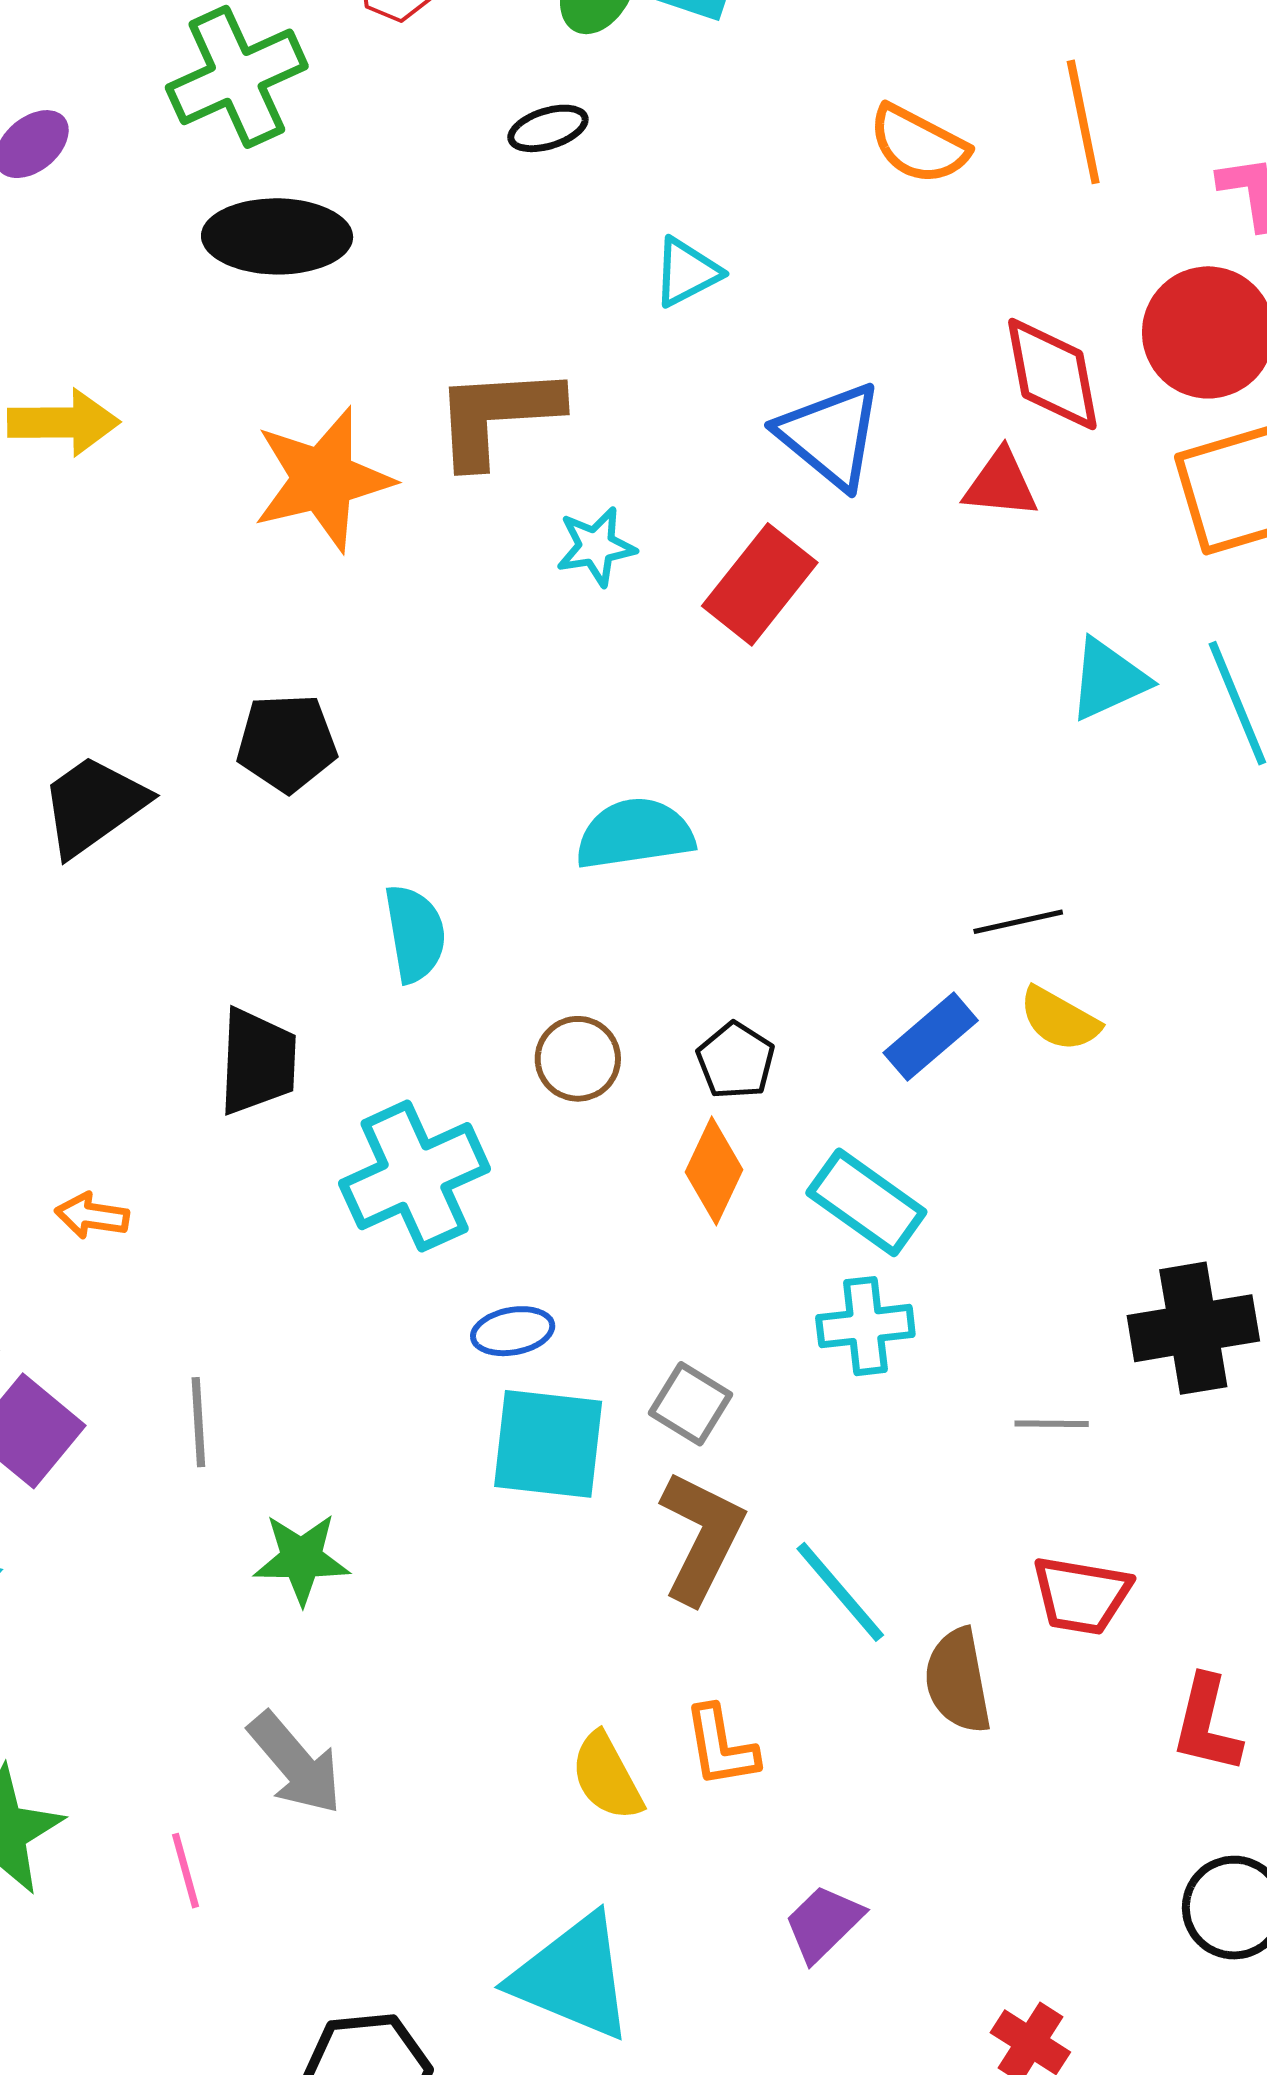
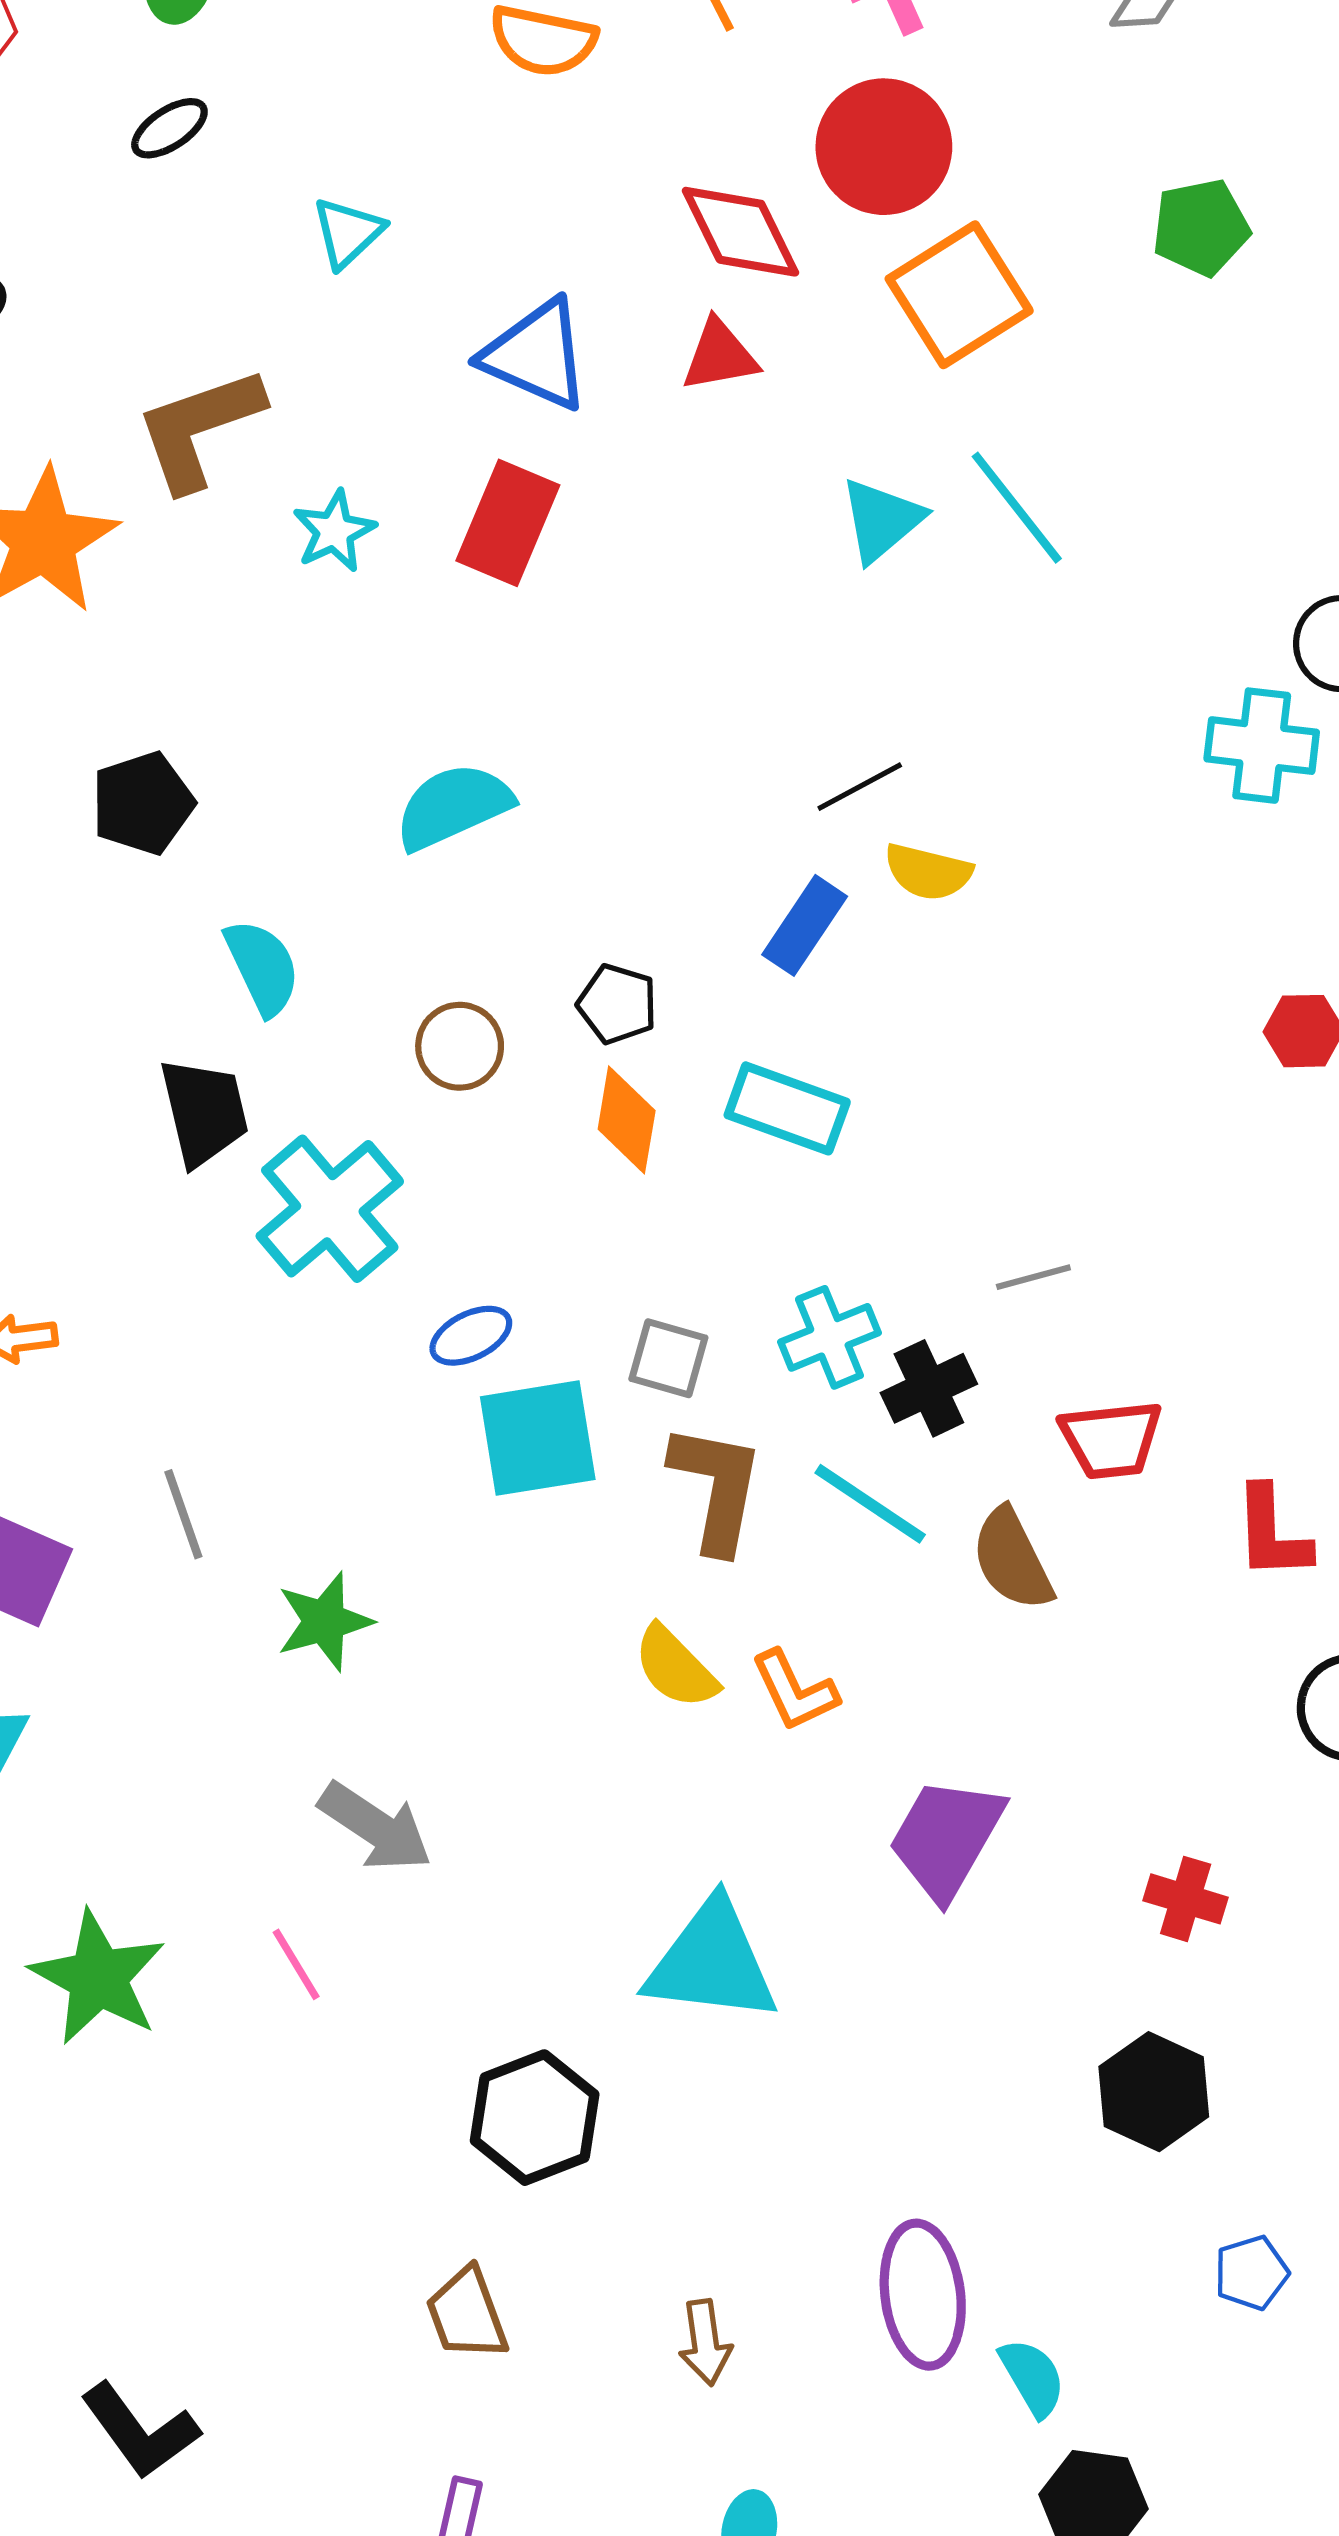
black pentagon: (287, 743) -> (143, 803), moved
black trapezoid: (257, 1062) -> (204, 1112), moved
cyan cross: (865, 1326) -> (829, 1337), moved
black cross: (1193, 1328) -> (929, 1388), moved, size x0.7
yellow semicircle: (607, 1777) -> (675, 1667), moved
purple trapezoid: (824, 1923) -> (946, 1838), size x1.5

